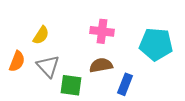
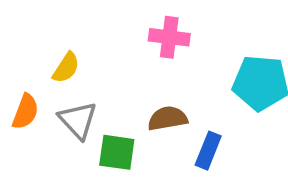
pink cross: (102, 31) -> (169, 37), moved

